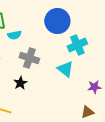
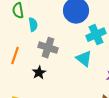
cyan semicircle: (14, 35) -> (33, 25), turned -88

